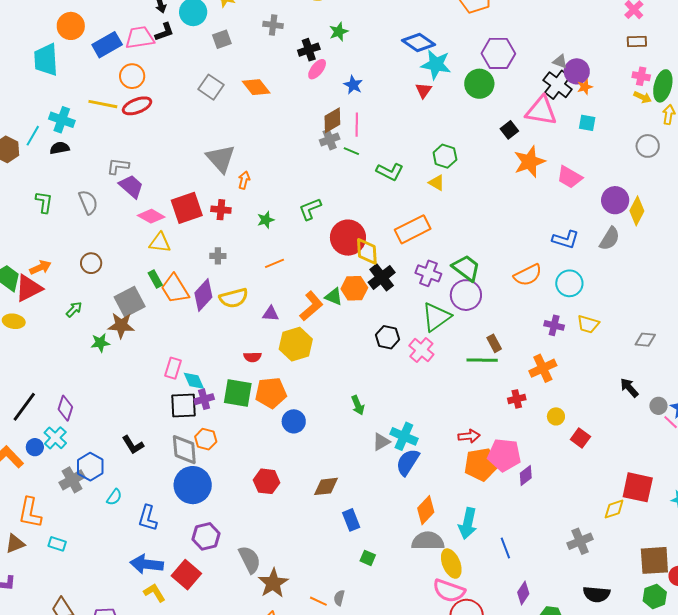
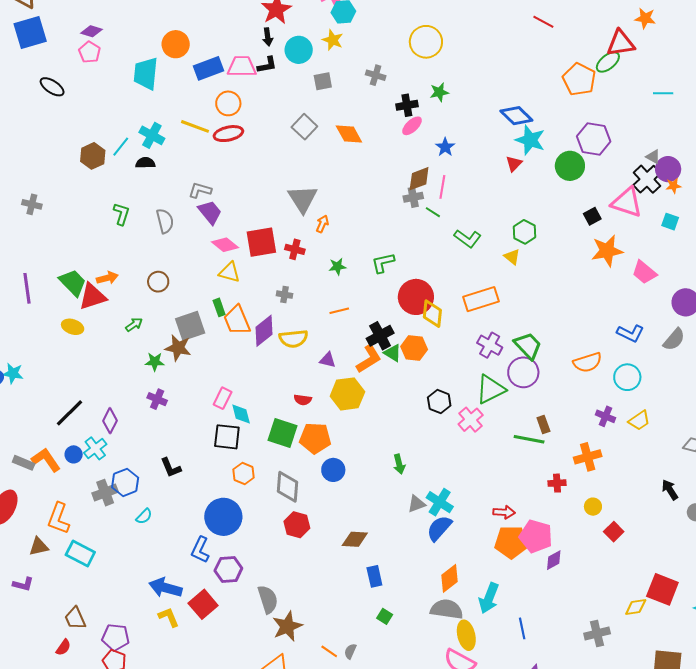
black cross: (382, 277) -> (380, 336), moved
yellow trapezoid: (588, 324) -> (639, 421), turned -60
purple cross: (204, 399) -> (157, 399), moved, turned 30
gray diamond: (184, 450) -> (287, 487), moved
blue L-shape: (148, 518) -> (200, 550), moved
cyan rectangle: (57, 544) -> (80, 554), size x1.6

